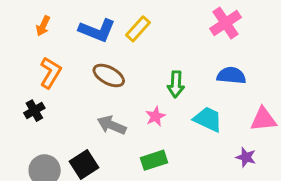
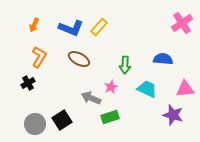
pink cross: (225, 23) -> (182, 23), moved
gray arrow: (112, 125) -> (91, 98), moved
purple star: (246, 157) -> (173, 115), size x1.5

